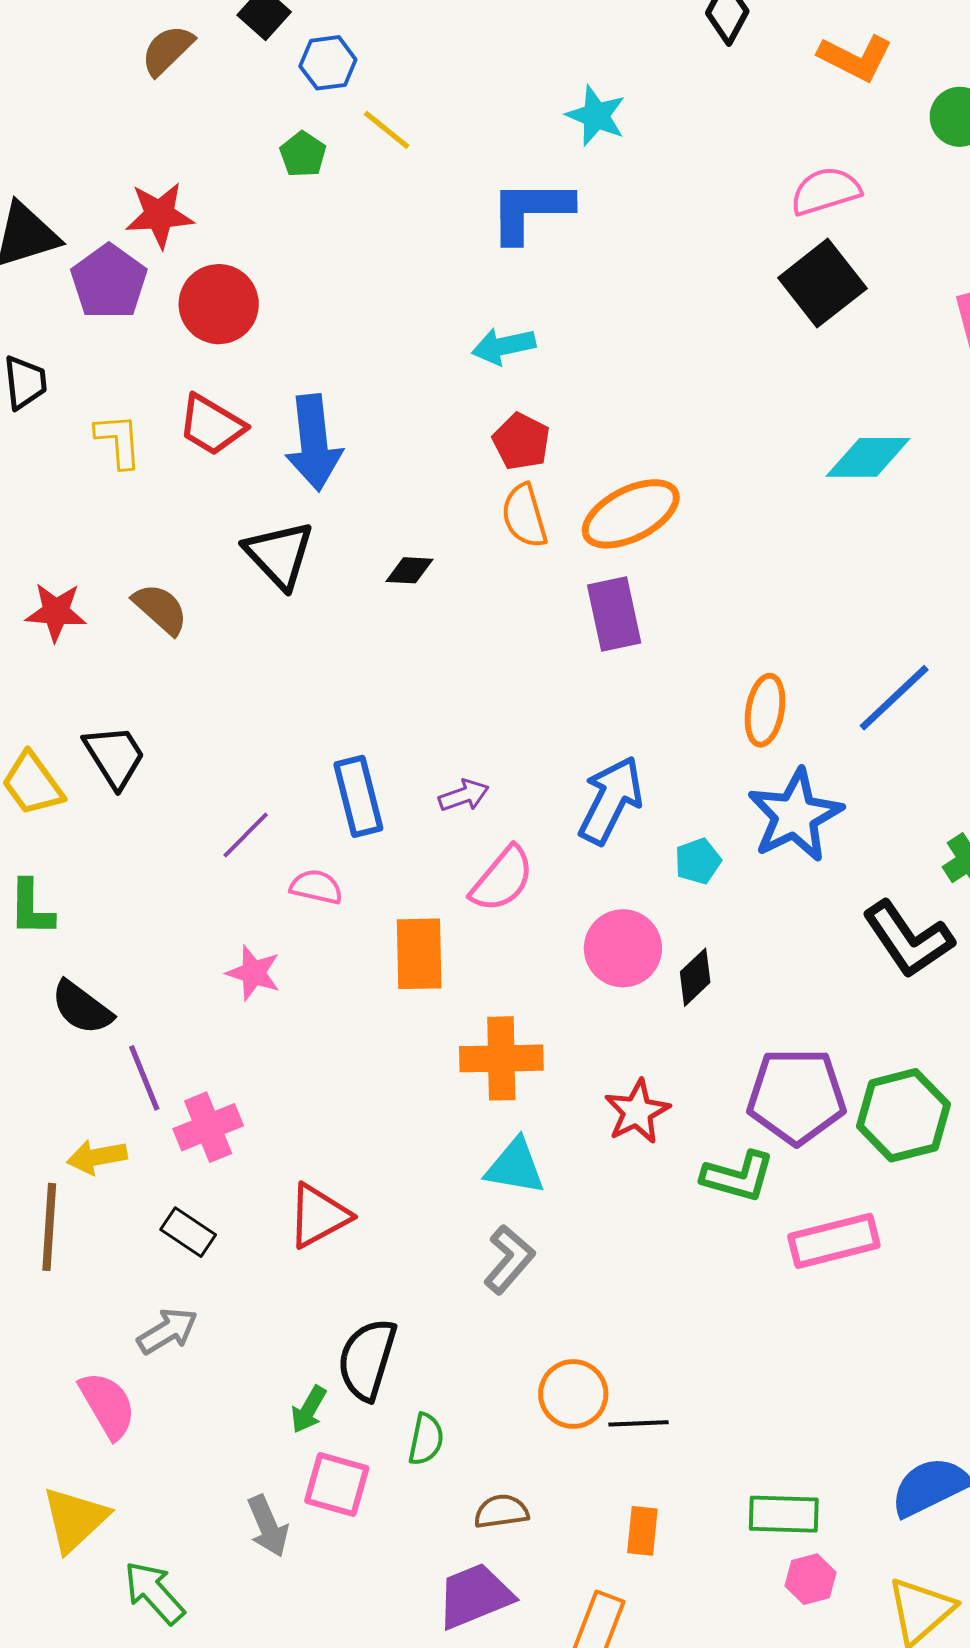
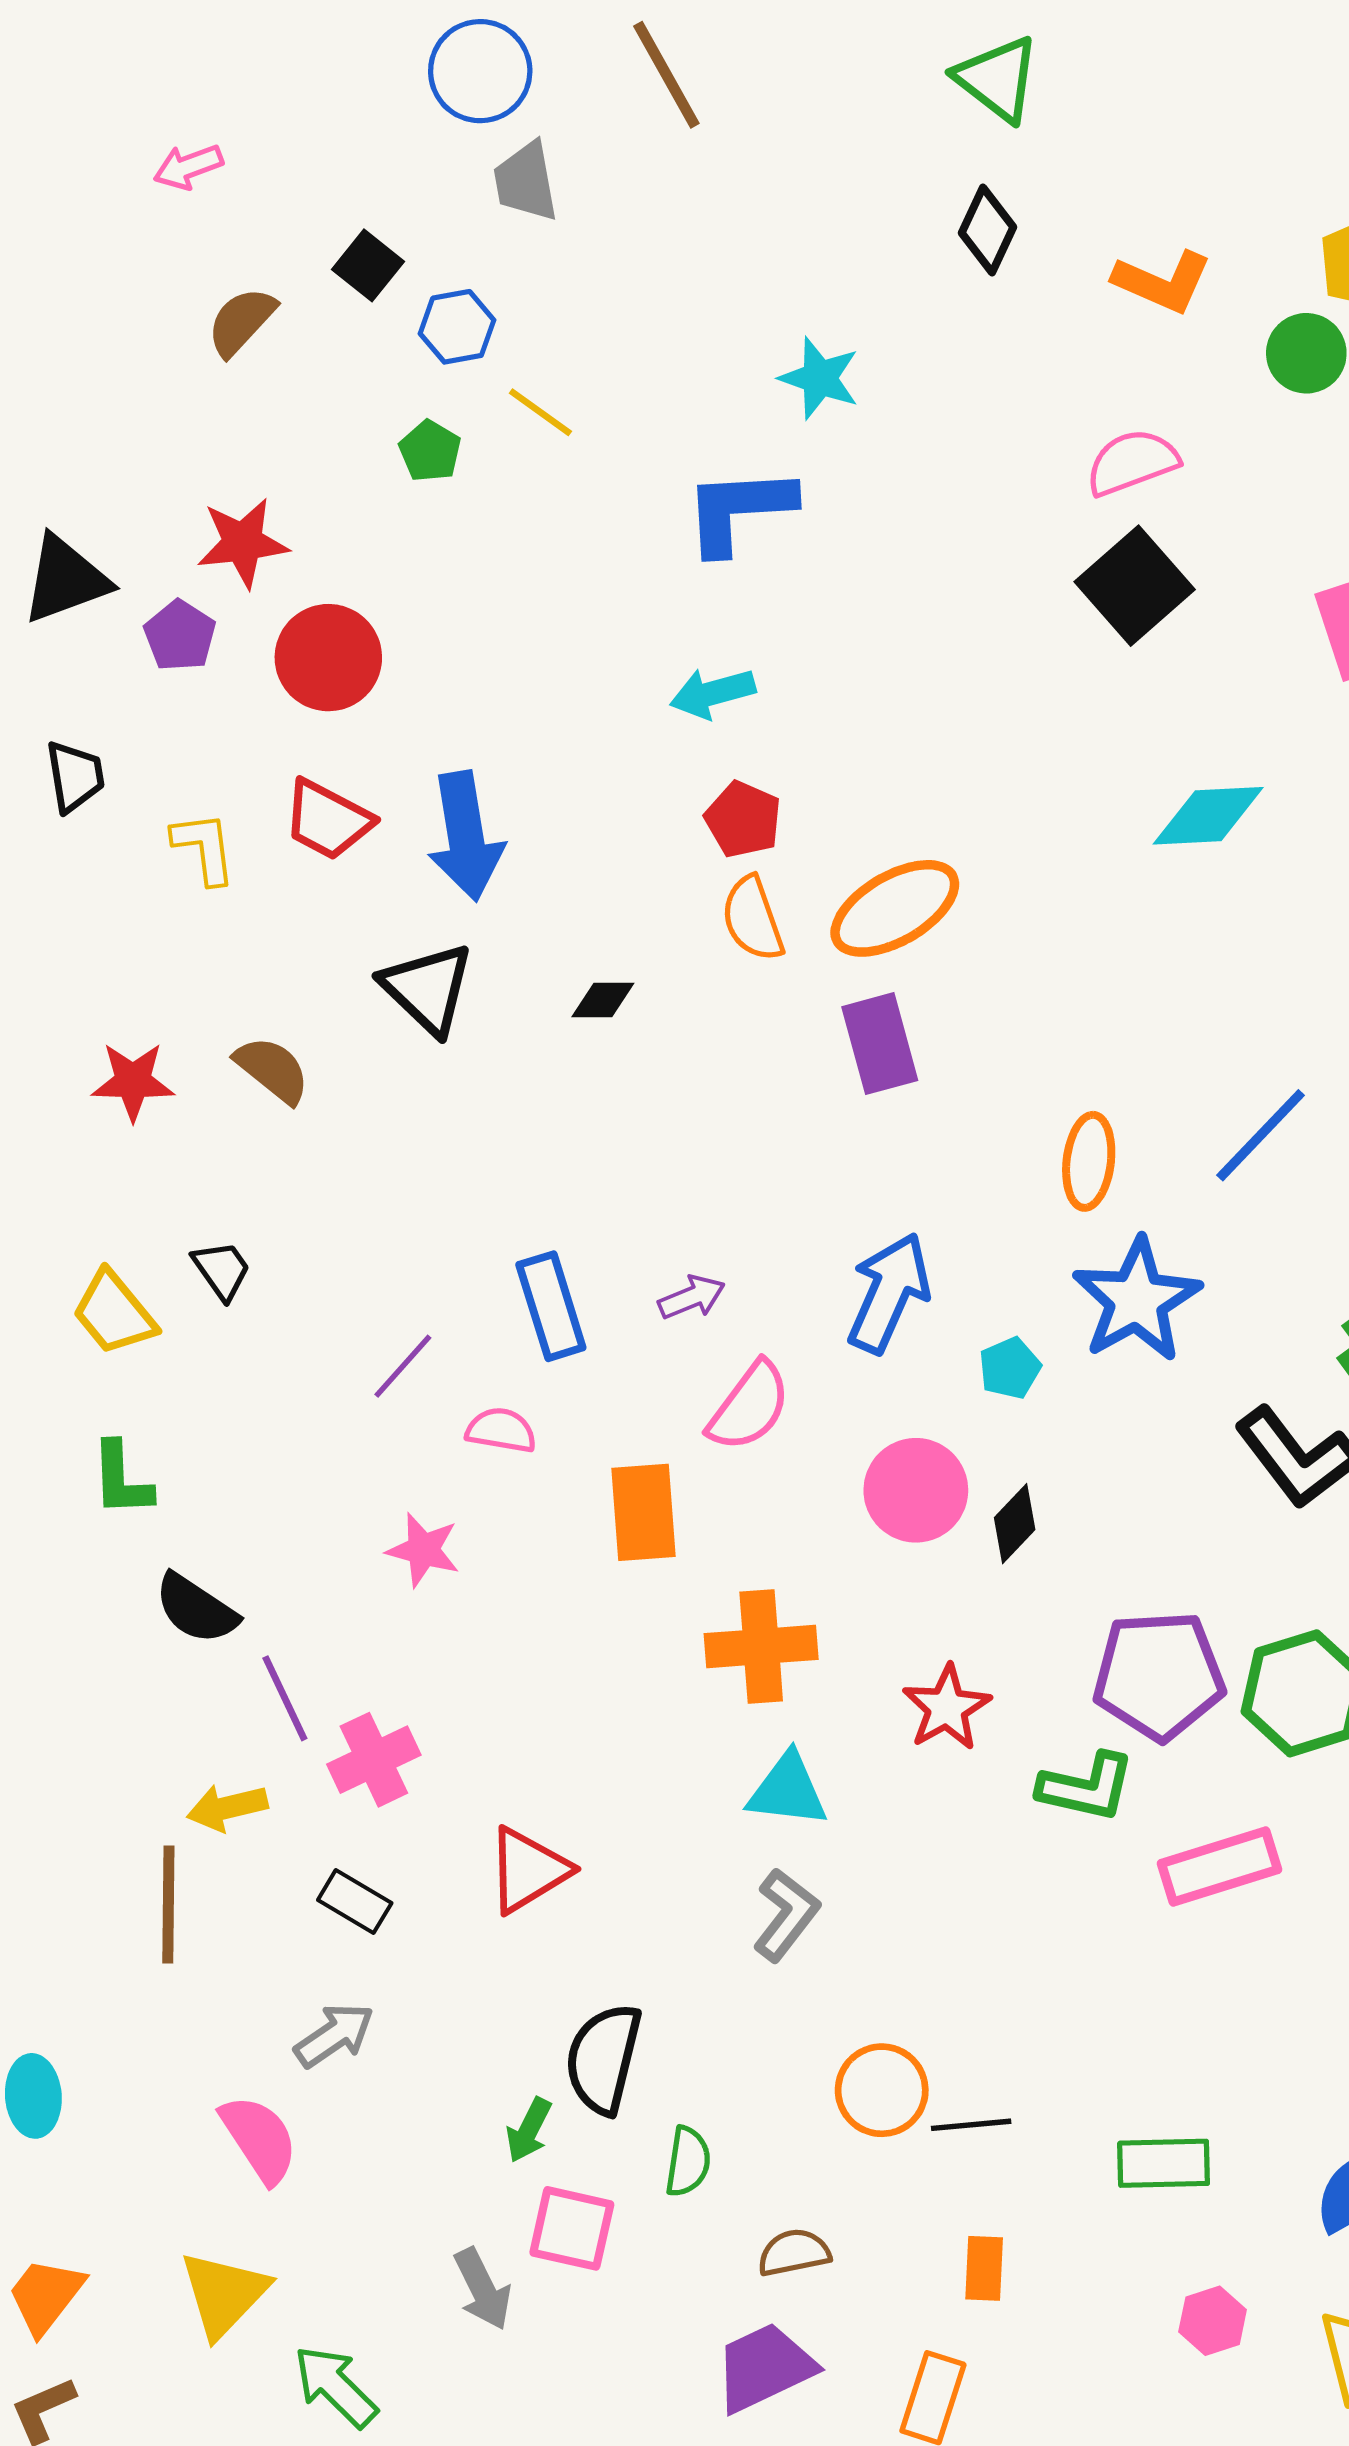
purple pentagon: (109, 282) -> (180, 636), size x0.7
black trapezoid: (115, 756) -> (222, 1270), size x0.7
green rectangle: (784, 1514) -> (1164, 2163), moved

